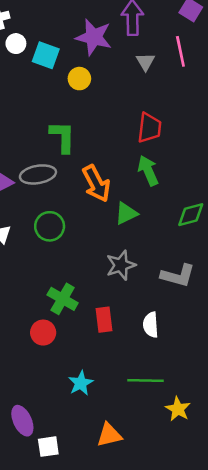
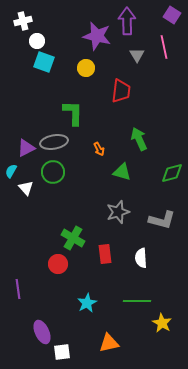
cyan square: (46, 55) -> (44, 62), moved
red trapezoid: (149, 128) -> (121, 91), moved
orange arrow: (96, 184) -> (99, 149), size x0.5
green triangle: (126, 213) -> (122, 172), turned 42
green circle: (50, 226) -> (53, 172), moved

